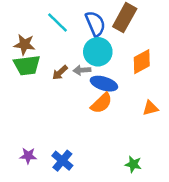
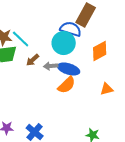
cyan line: (57, 22) -> (21, 39), moved
blue semicircle: (95, 24) -> (71, 29), moved, turned -50
gray arrow: (82, 70) -> (51, 66), moved

